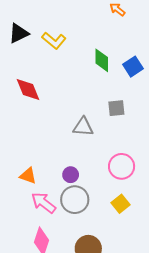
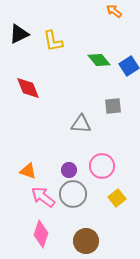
yellow L-shape: (54, 41) -> (53, 41), turned 40
green diamond: (102, 60) -> (99, 60), turned -40
pink circle: (122, 166) -> (102, 166), moved

